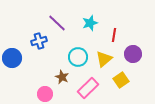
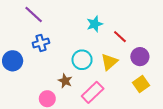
purple line: (57, 23) -> (34, 15), moved
red line: (114, 35) -> (120, 37), turned -56
yellow square: (121, 80) -> (141, 84), moved

